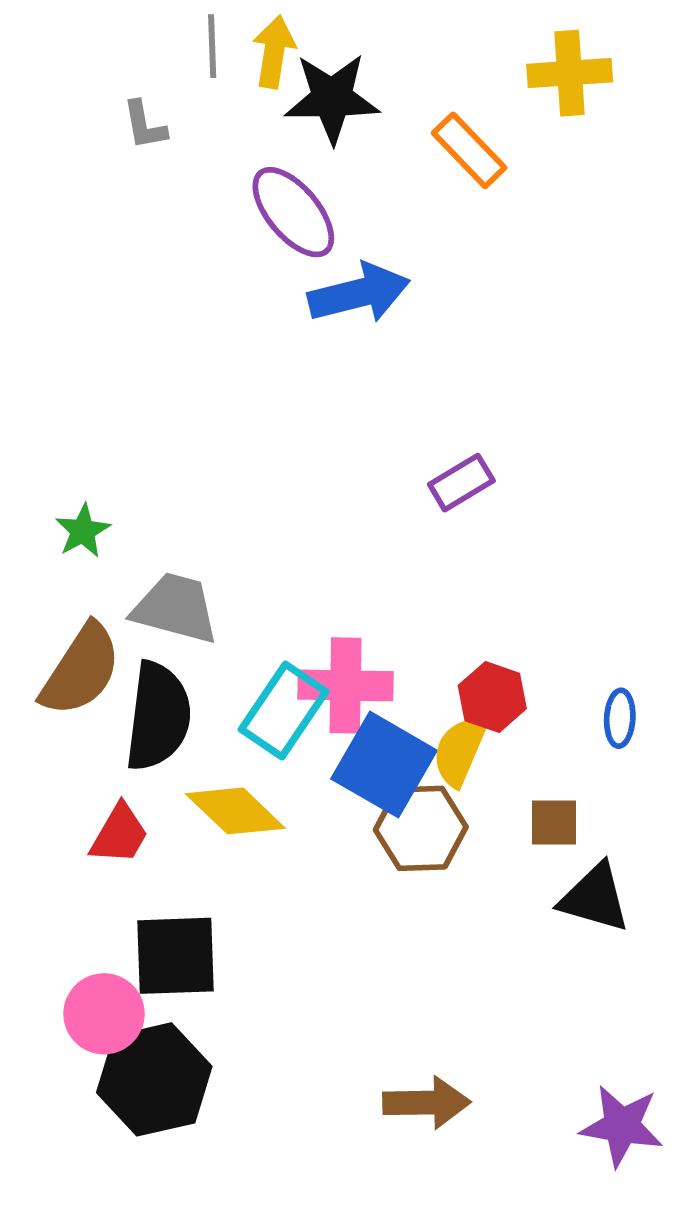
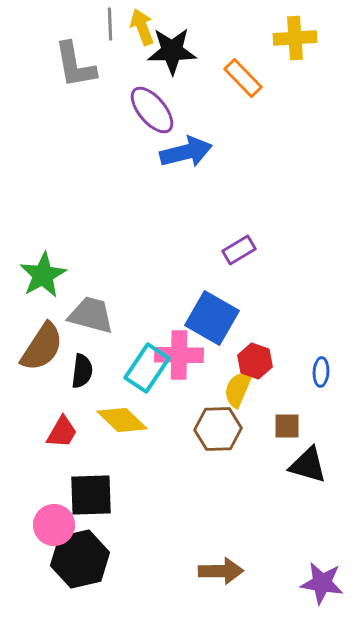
yellow arrow: (274, 52) -> (142, 27), turned -30
gray L-shape: (145, 125) -> (75, 65), size x1.8
green star: (83, 531) -> (43, 275), size x1.6
black semicircle: (158, 716) -> (82, 371), size x0.6
blue square: (384, 765) -> (212, 318), moved

